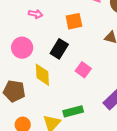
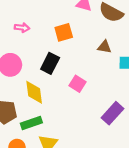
green rectangle: (73, 111) -> (31, 123), moved

